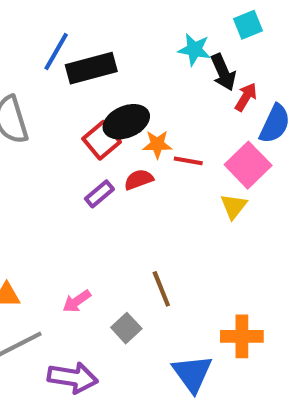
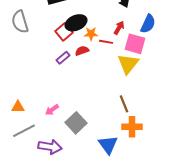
red arrow: (246, 97) -> (119, 28), moved
pink square: (248, 165) -> (135, 44), turned -30
yellow triangle: (234, 206) -> (128, 64), size x1.6
brown line: (161, 289) -> (124, 104), moved
gray square: (126, 328) -> (76, 123), size x1.5

